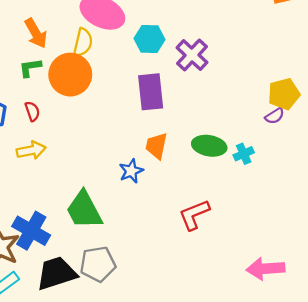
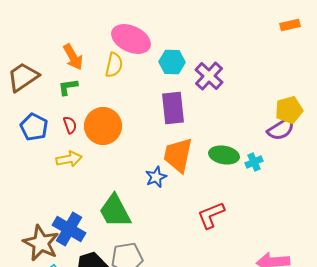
orange circle: (70, 75) -> (103, 126), moved
purple semicircle: (275, 116) -> (281, 129), size x1.6
orange trapezoid: (156, 146) -> (178, 155), size x1.5

